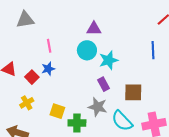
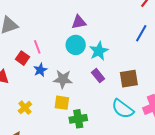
blue line: (153, 50) -> (141, 33), turned 42
red square: (32, 77) -> (22, 58), moved
gray star: (98, 107) -> (63, 79), moved
yellow square: (57, 111) -> (62, 103), moved

